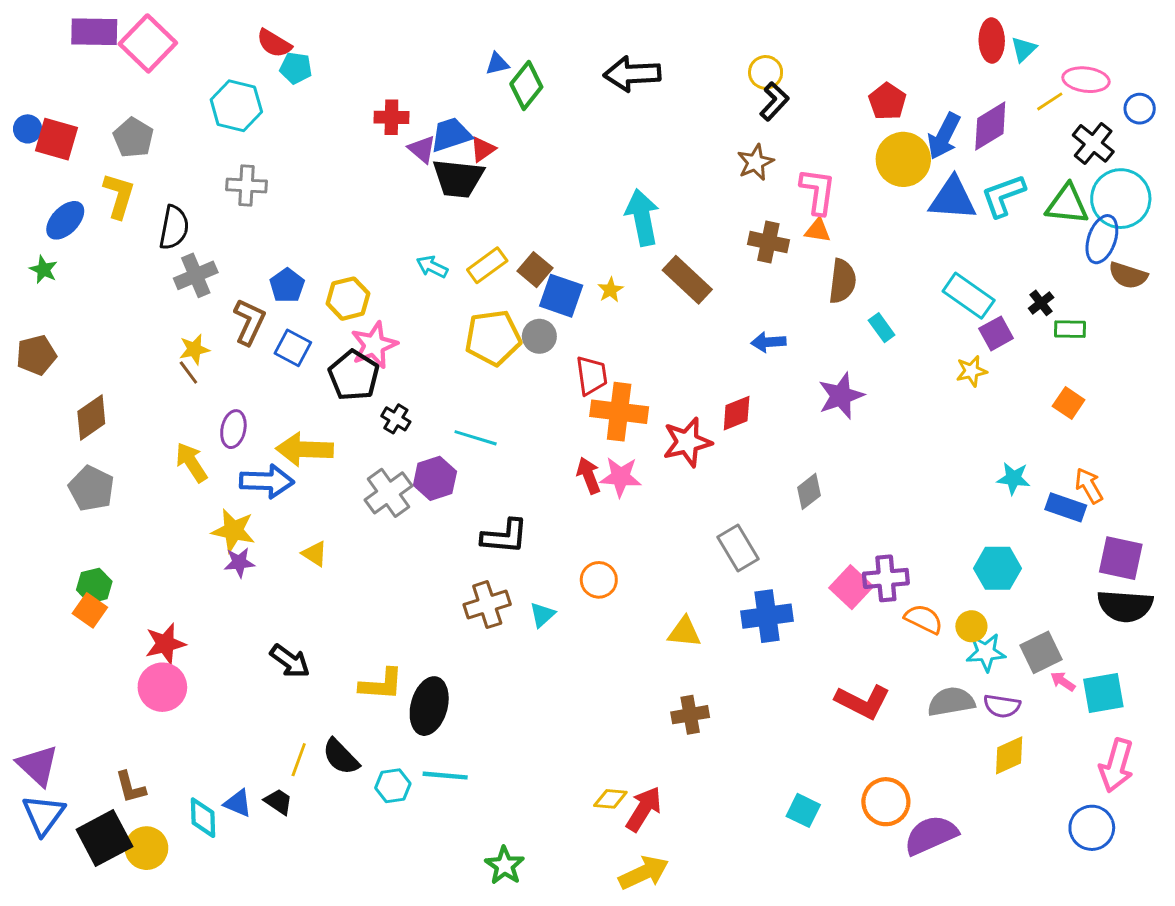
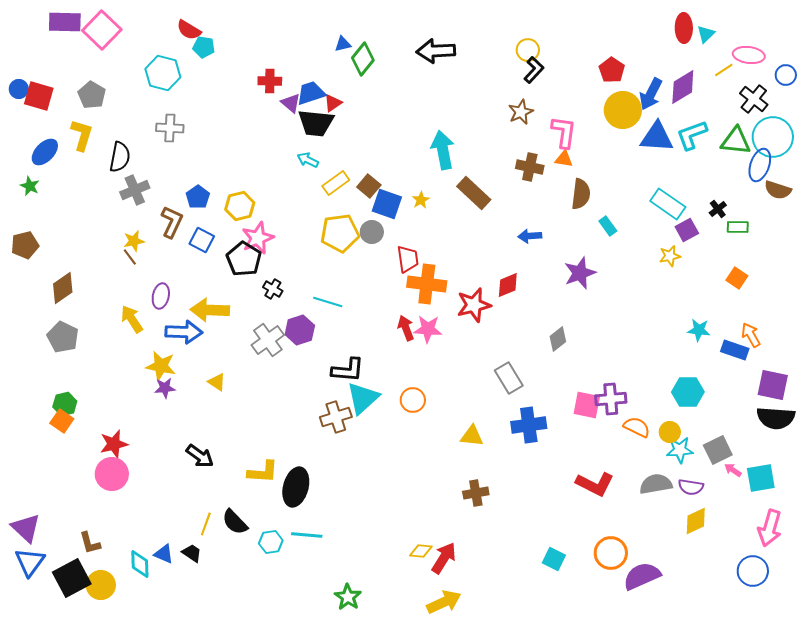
cyan arrow: (432, 267) -> (308, 160), moved
pink square: (851, 587) -> (587, 405), turned -32
cyan triangle: (542, 615) -> (363, 398), moved, size x1.8

